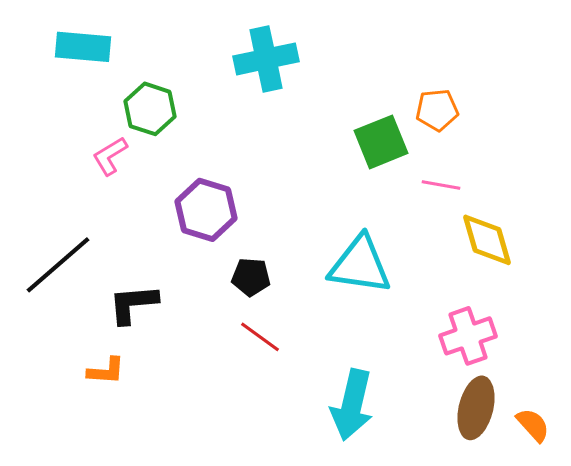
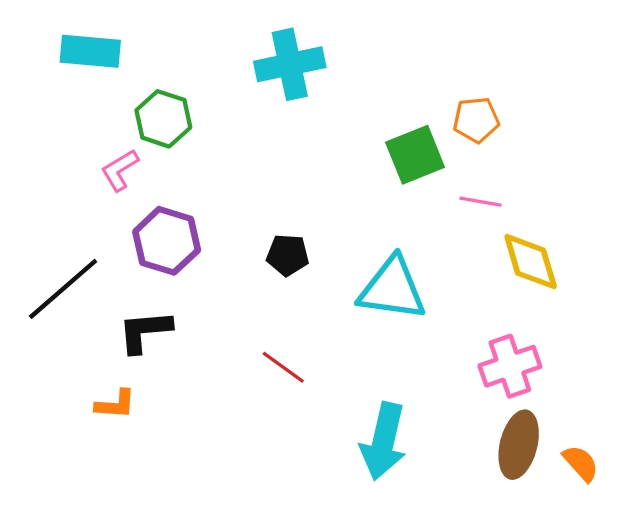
purple hexagon: (206, 210) -> (167, 241), moved
black pentagon: (251, 277) -> (288, 255), moved

